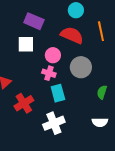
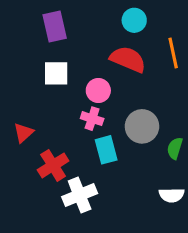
purple rectangle: (34, 21) -> (55, 27), moved, turned 54
gray circle: (81, 67) -> (142, 126), moved
white cross: (54, 123) -> (80, 195), moved

